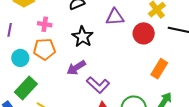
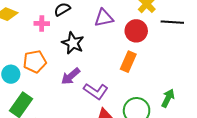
pink cross: (45, 24) -> (42, 24), moved
orange rectangle: (159, 69) -> (128, 62), moved

